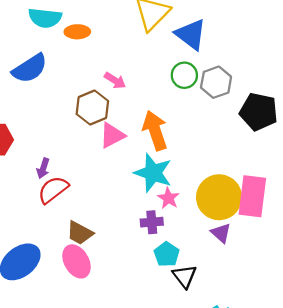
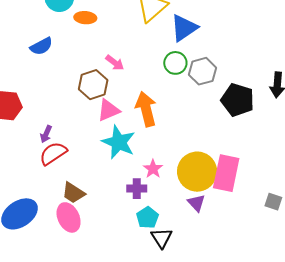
blue triangle: (191, 34) -> (184, 28), turned 44
blue semicircle: (30, 68) -> (41, 46), size x0.7
cyan star: (153, 173) -> (119, 142), moved

